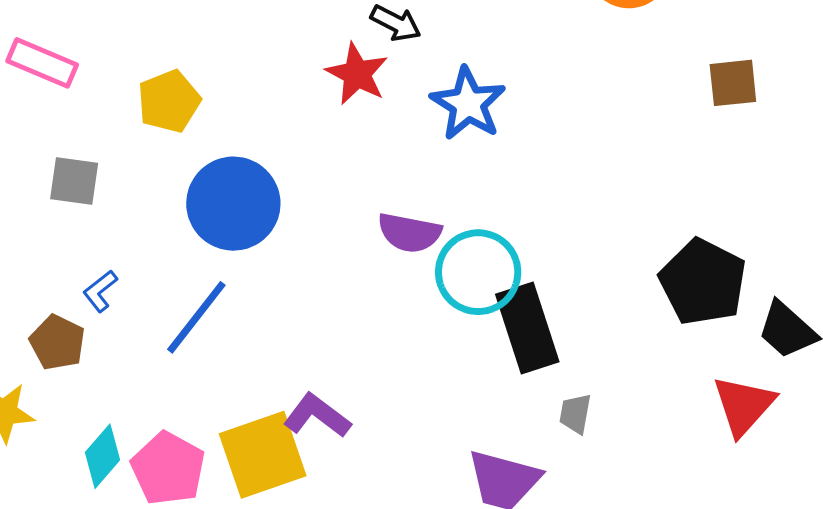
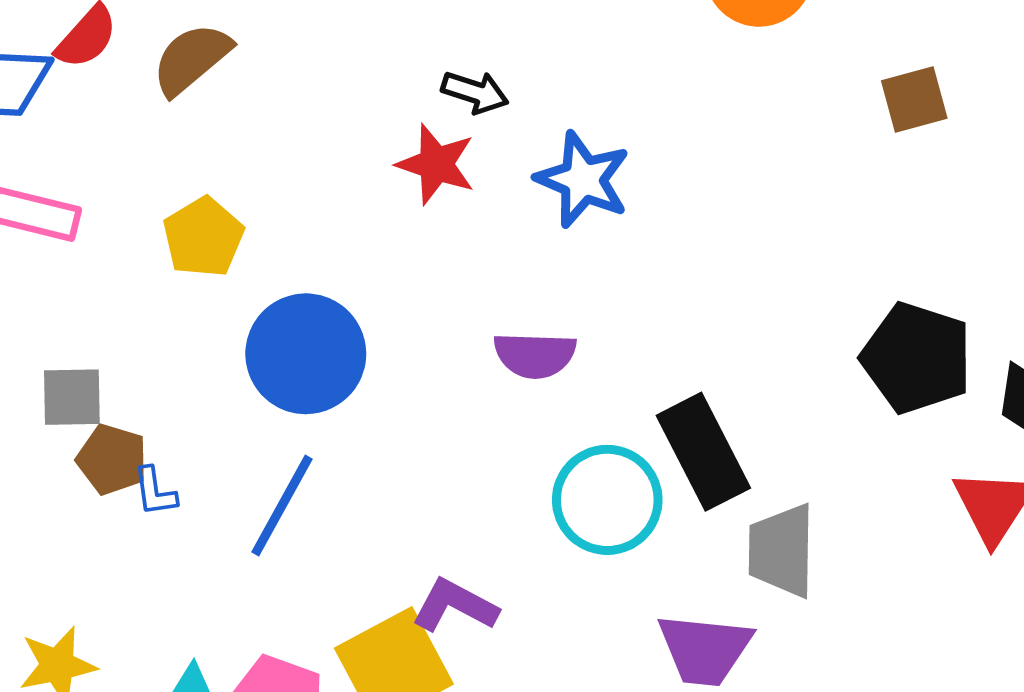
gray square: (74, 181) -> (72, 397), moved
cyan circle: (478, 272) -> (607, 500), moved
blue L-shape: (100, 291) -> (155, 492), turned -51
brown pentagon: (57, 343) -> (112, 459), moved
gray trapezoid: (575, 414) -> (782, 551), size x1.8

